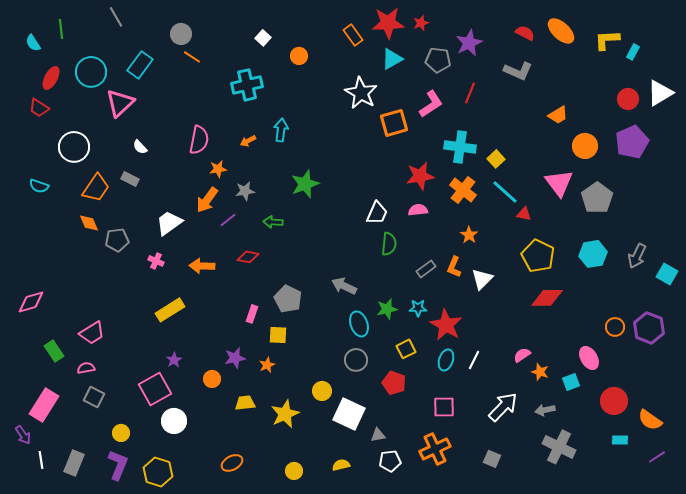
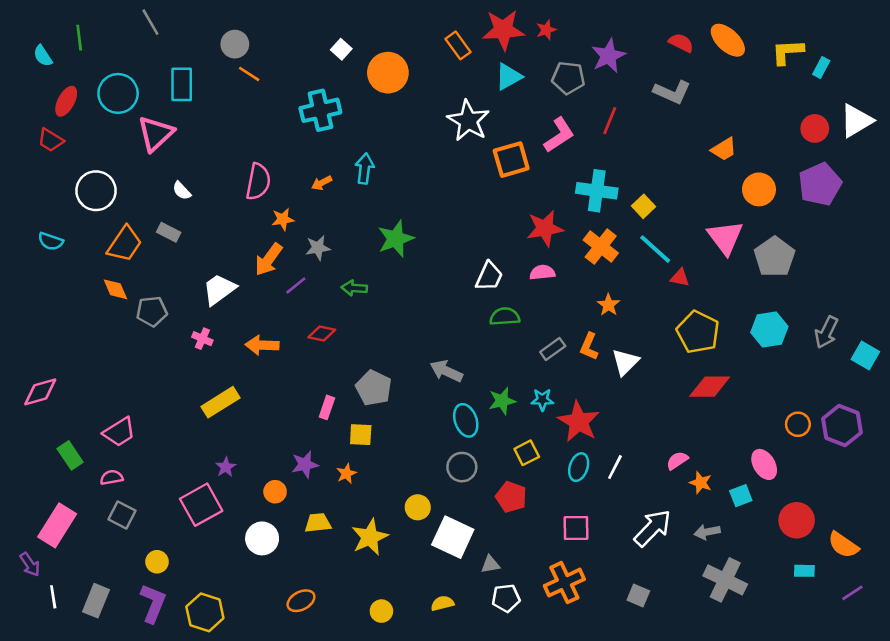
orange circle: (299, 56) -> (388, 73), size x1.8
cyan rectangle: (140, 65) -> (182, 84), turned -36
green semicircle: (389, 244) -> (505, 317), turned -100
white circle: (174, 421) -> (262, 538), moved

